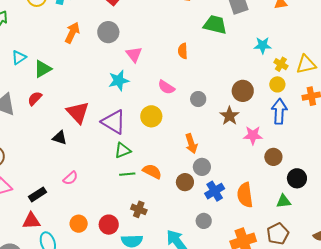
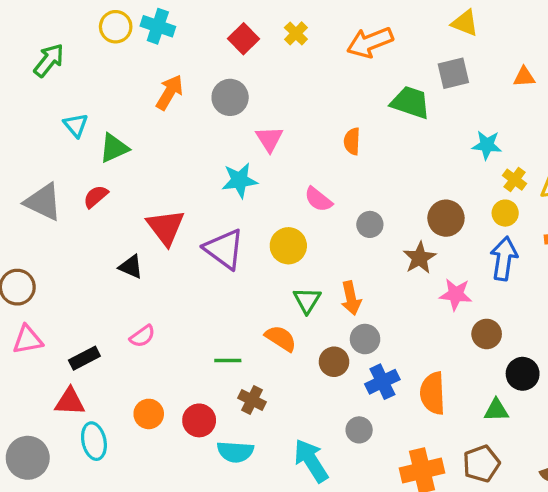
cyan triangle: (19, 57) -> (76, 125), turned -42
green triangle: (123, 150) -> (307, 300), moved, turned -42
green line: (127, 174) -> (228, 360), moved

